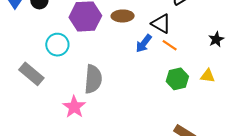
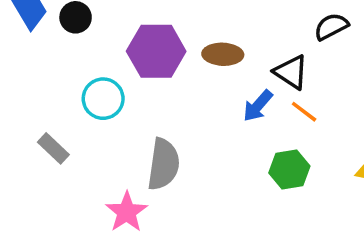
gray rectangle: (31, 74) -> (53, 148), size x0.7
green hexagon: (177, 79) -> (289, 170), moved

